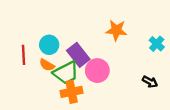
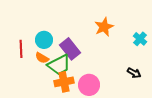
orange star: (116, 30) -> (104, 27), turned -30
pink circle: (97, 71) -> (89, 85), moved

